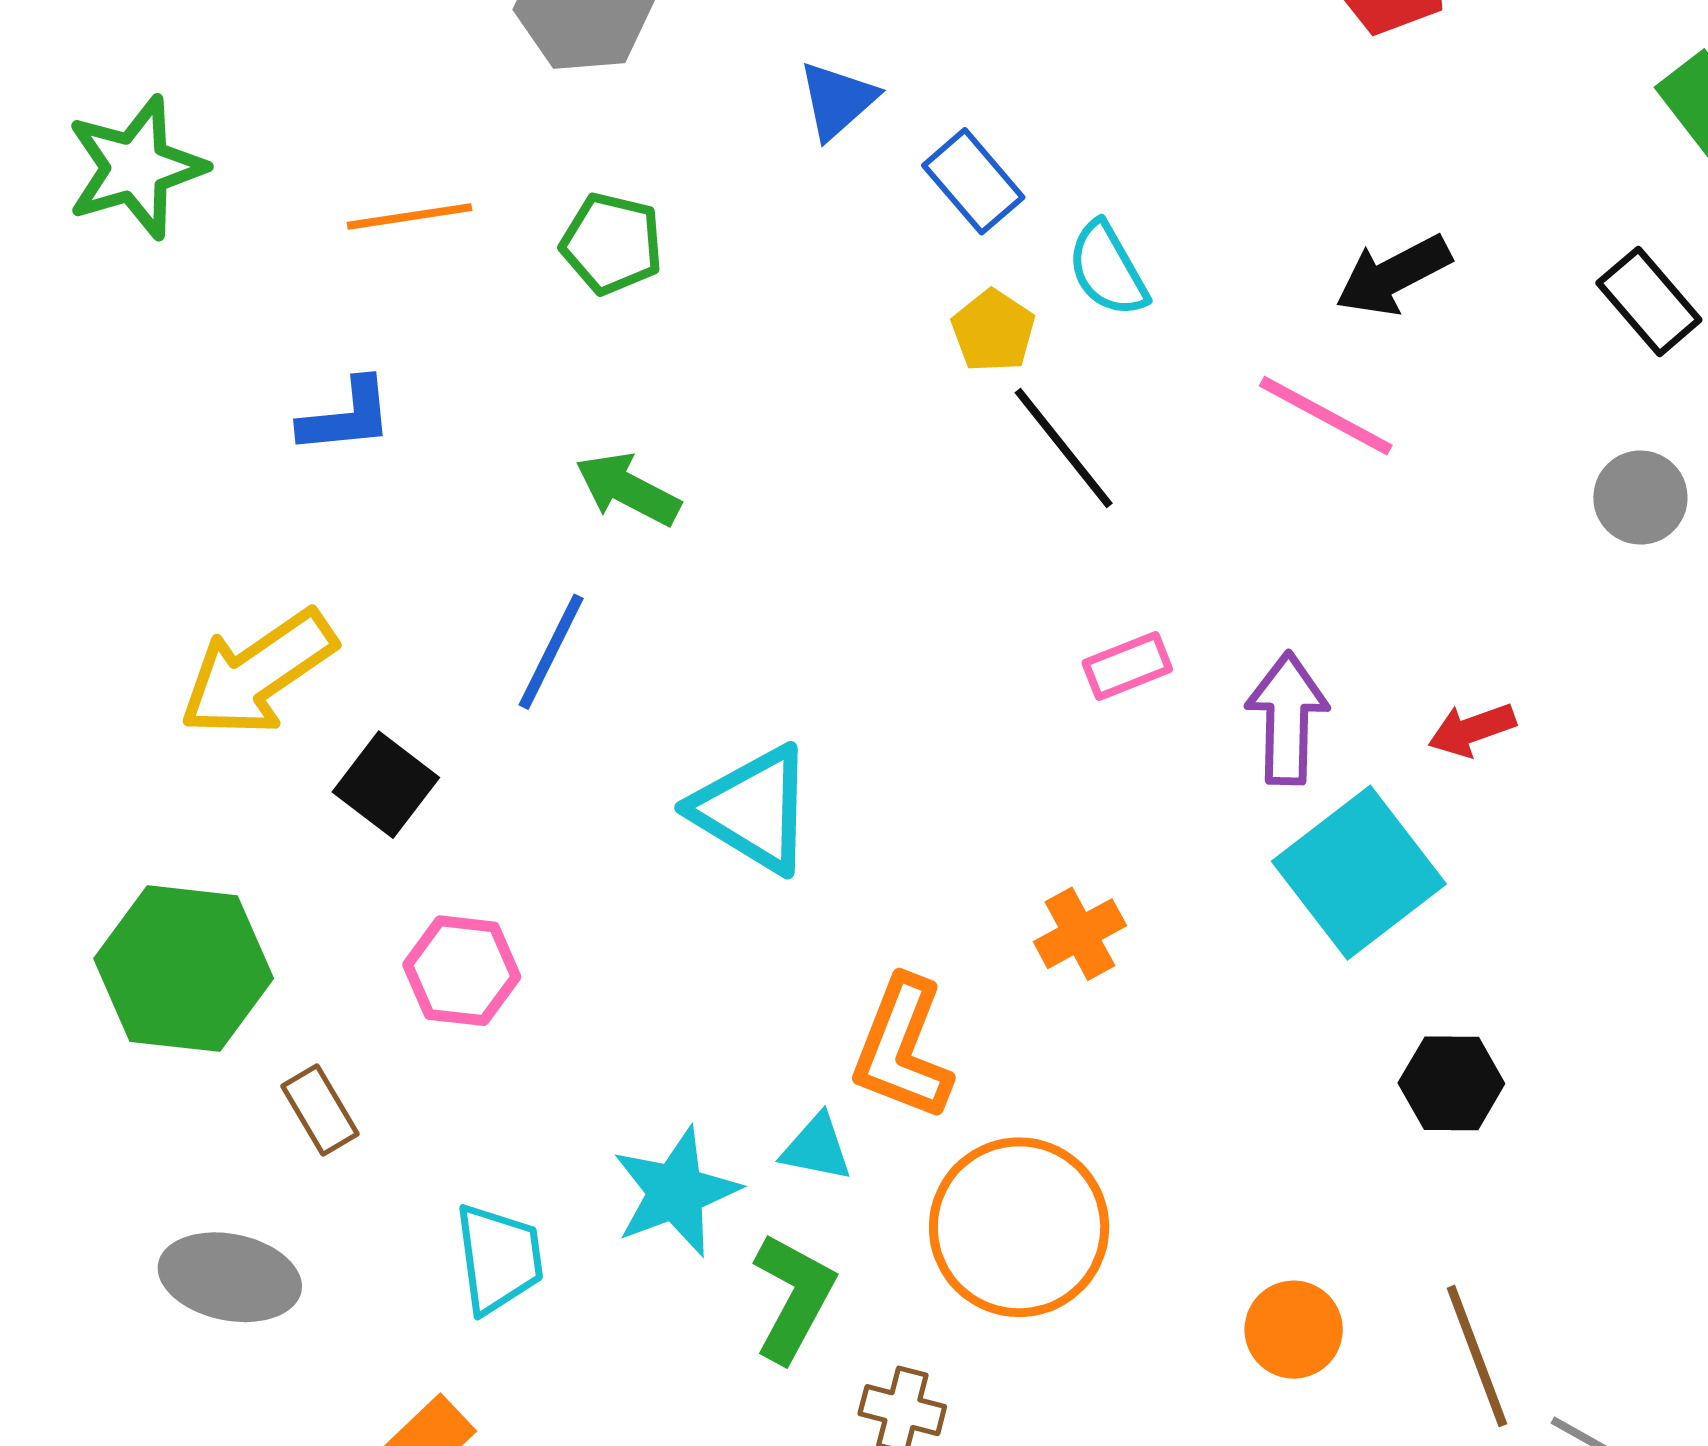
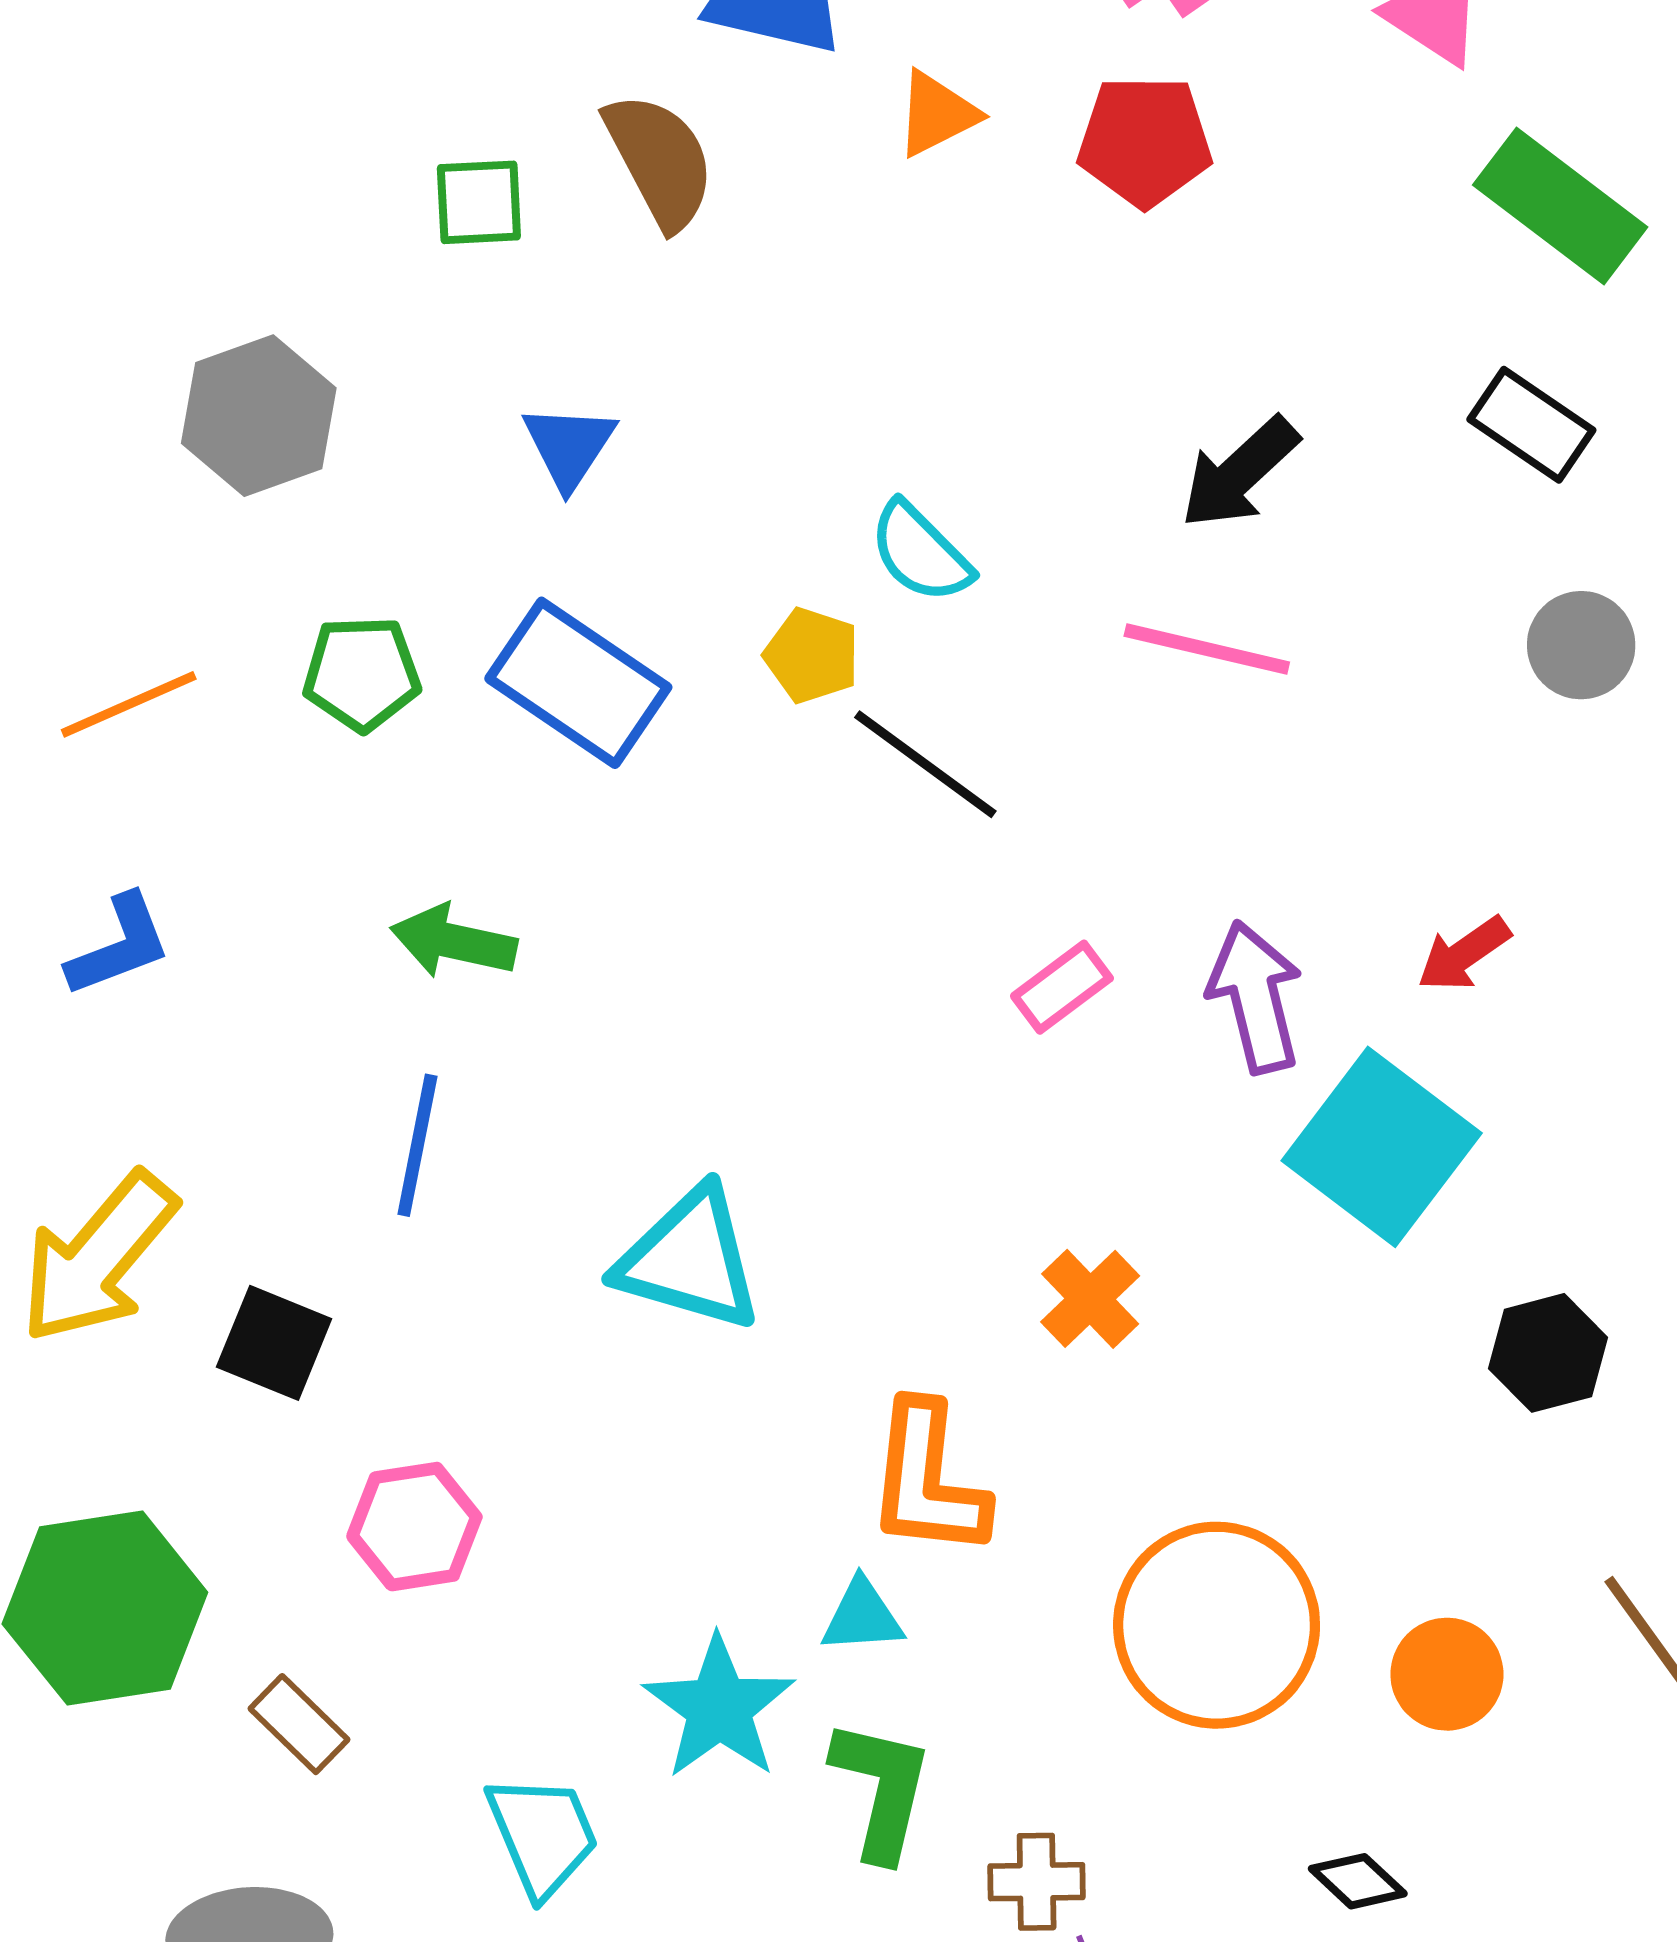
blue rectangle: (973, 181) -> (578, 683), moved, size x1.5
orange circle: (1019, 1227) -> (1217, 1625), moved

